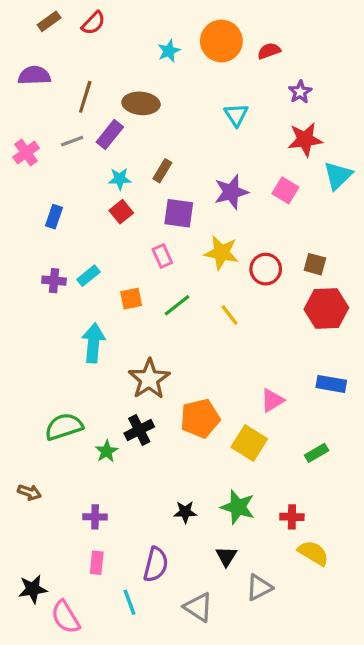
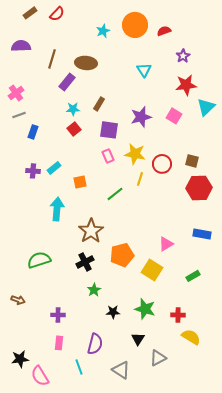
gray line: (72, 141) -> (19, 115), moved
pink rectangle: (162, 256) -> (108, 156), moved
green line: (177, 305) -> (115, 194), moved
yellow line: (230, 315) -> (140, 179), moved, turned 56
green star: (107, 451) -> (94, 290), moved

